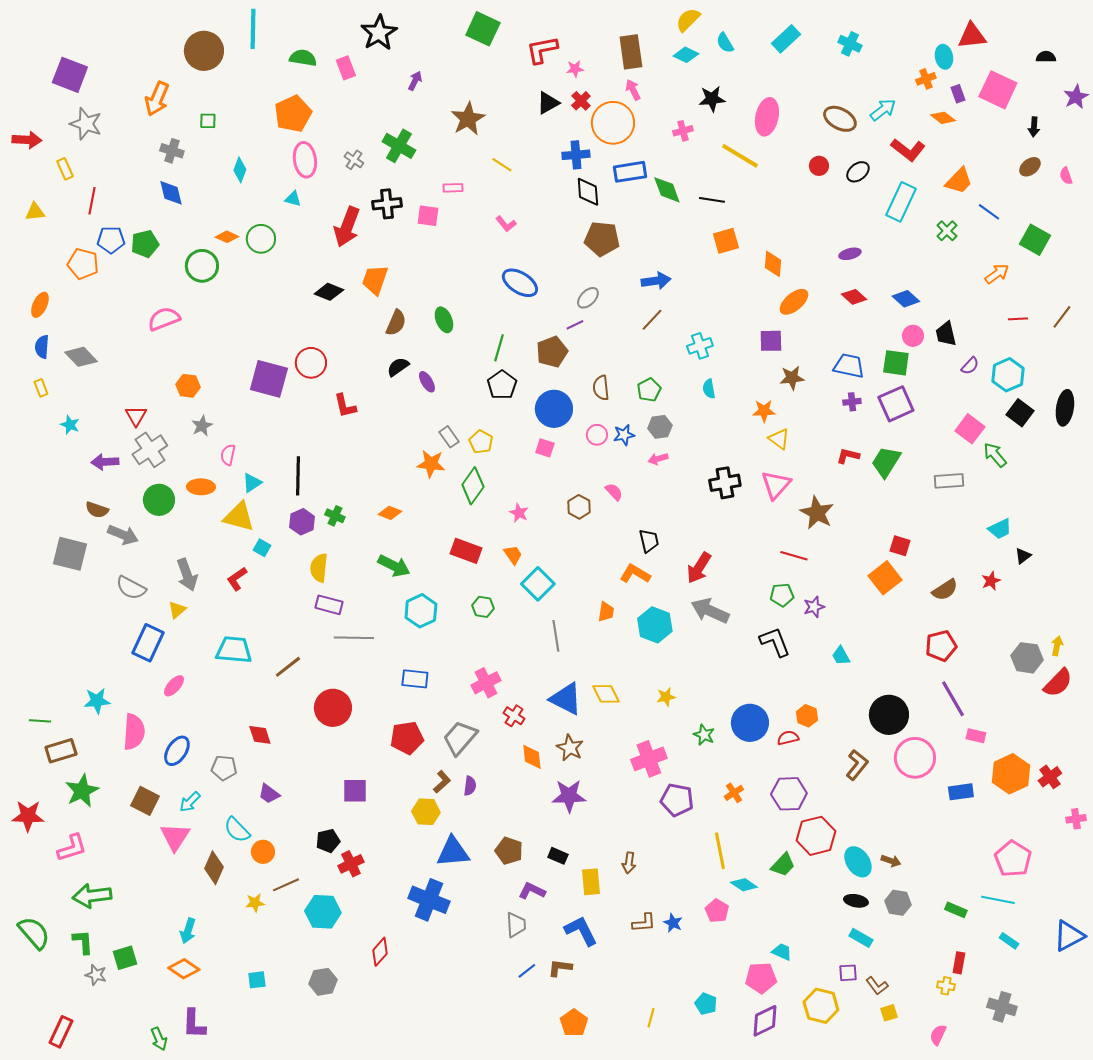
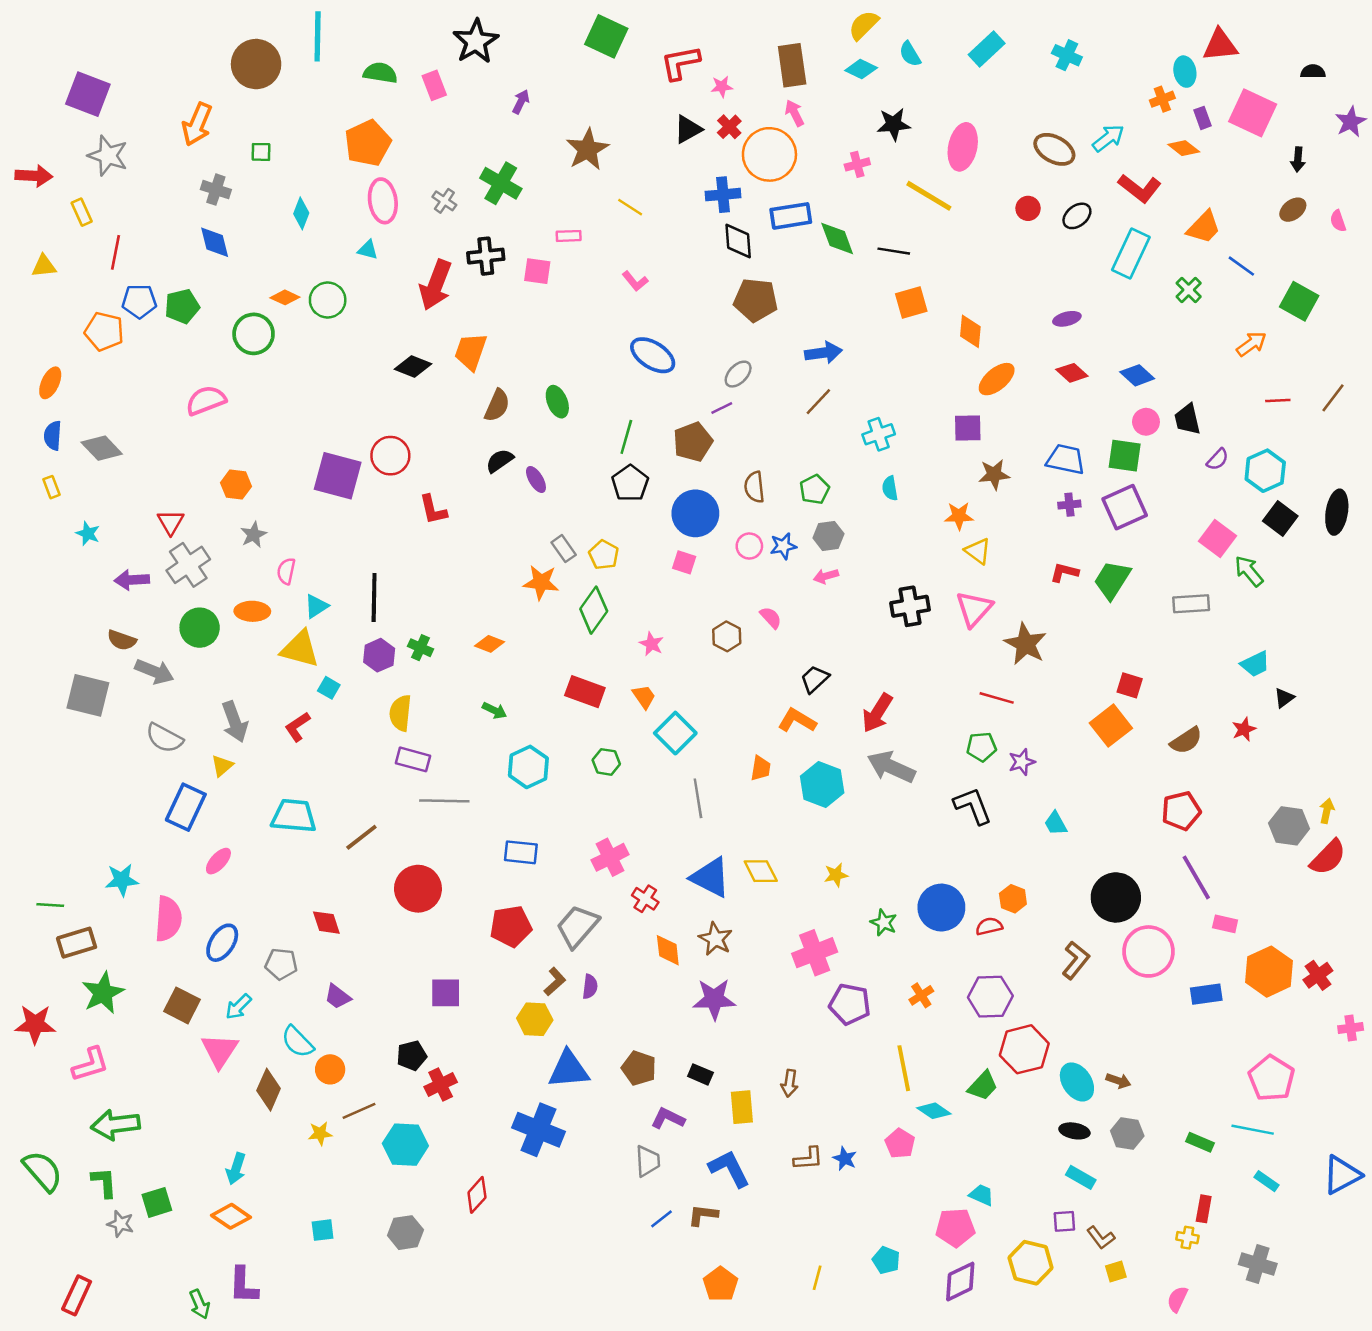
black trapezoid: (649, 541) -> (815, 679), turned -120
green arrow: (394, 566) -> (495, 710), size x0.6

